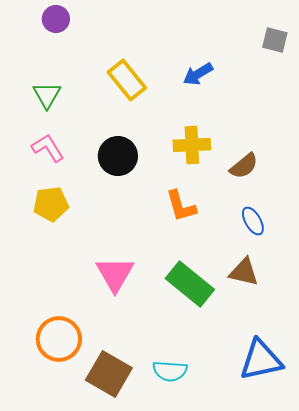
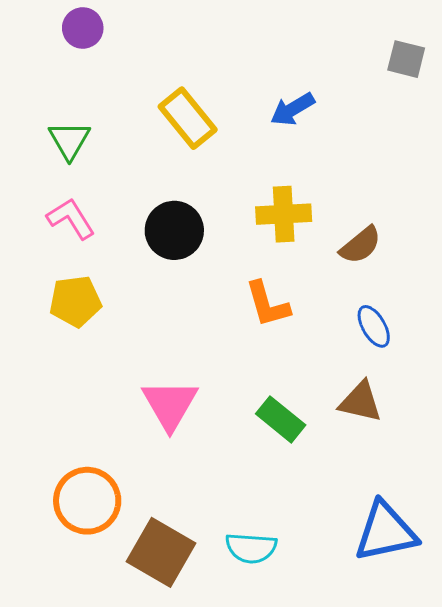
green rectangle: (190, 284) -> (281, 419), size x0.7

